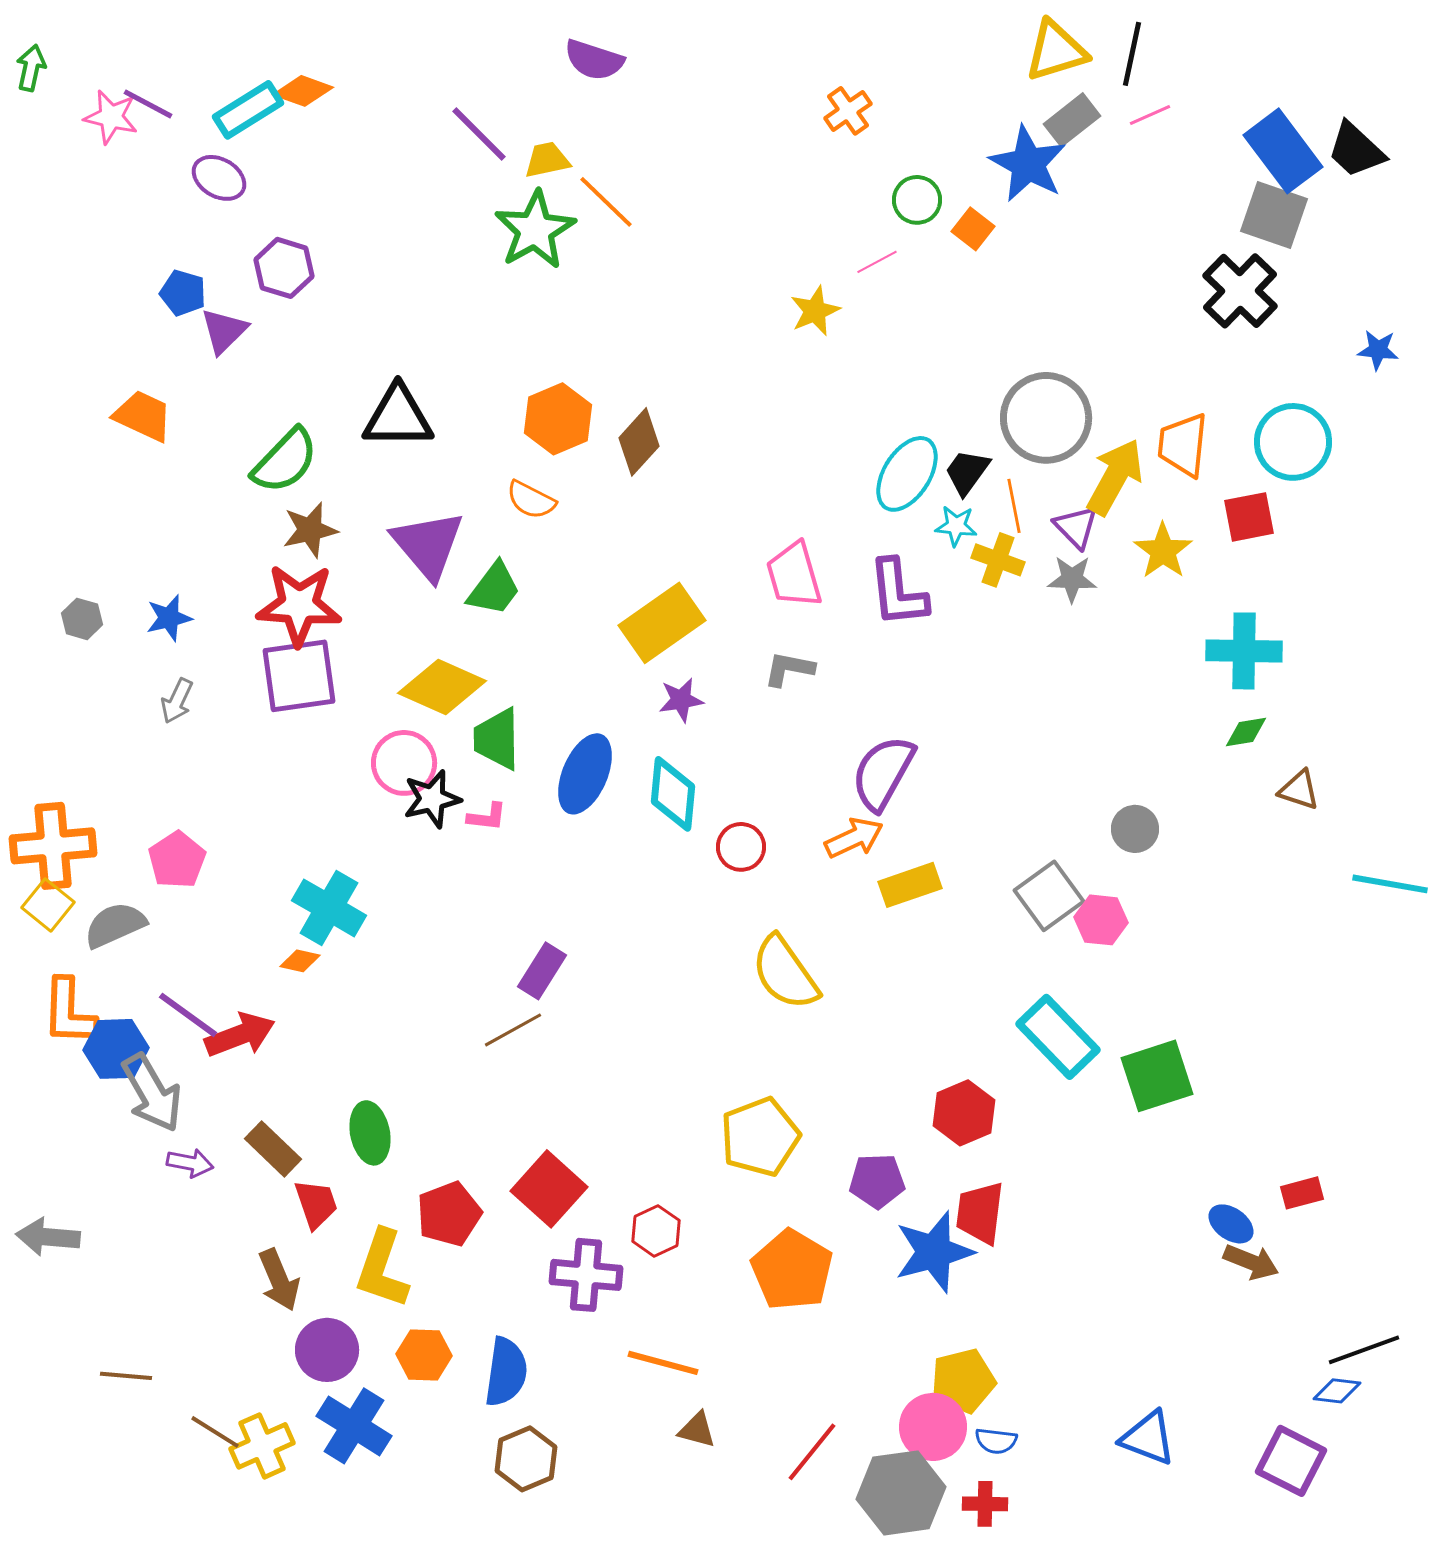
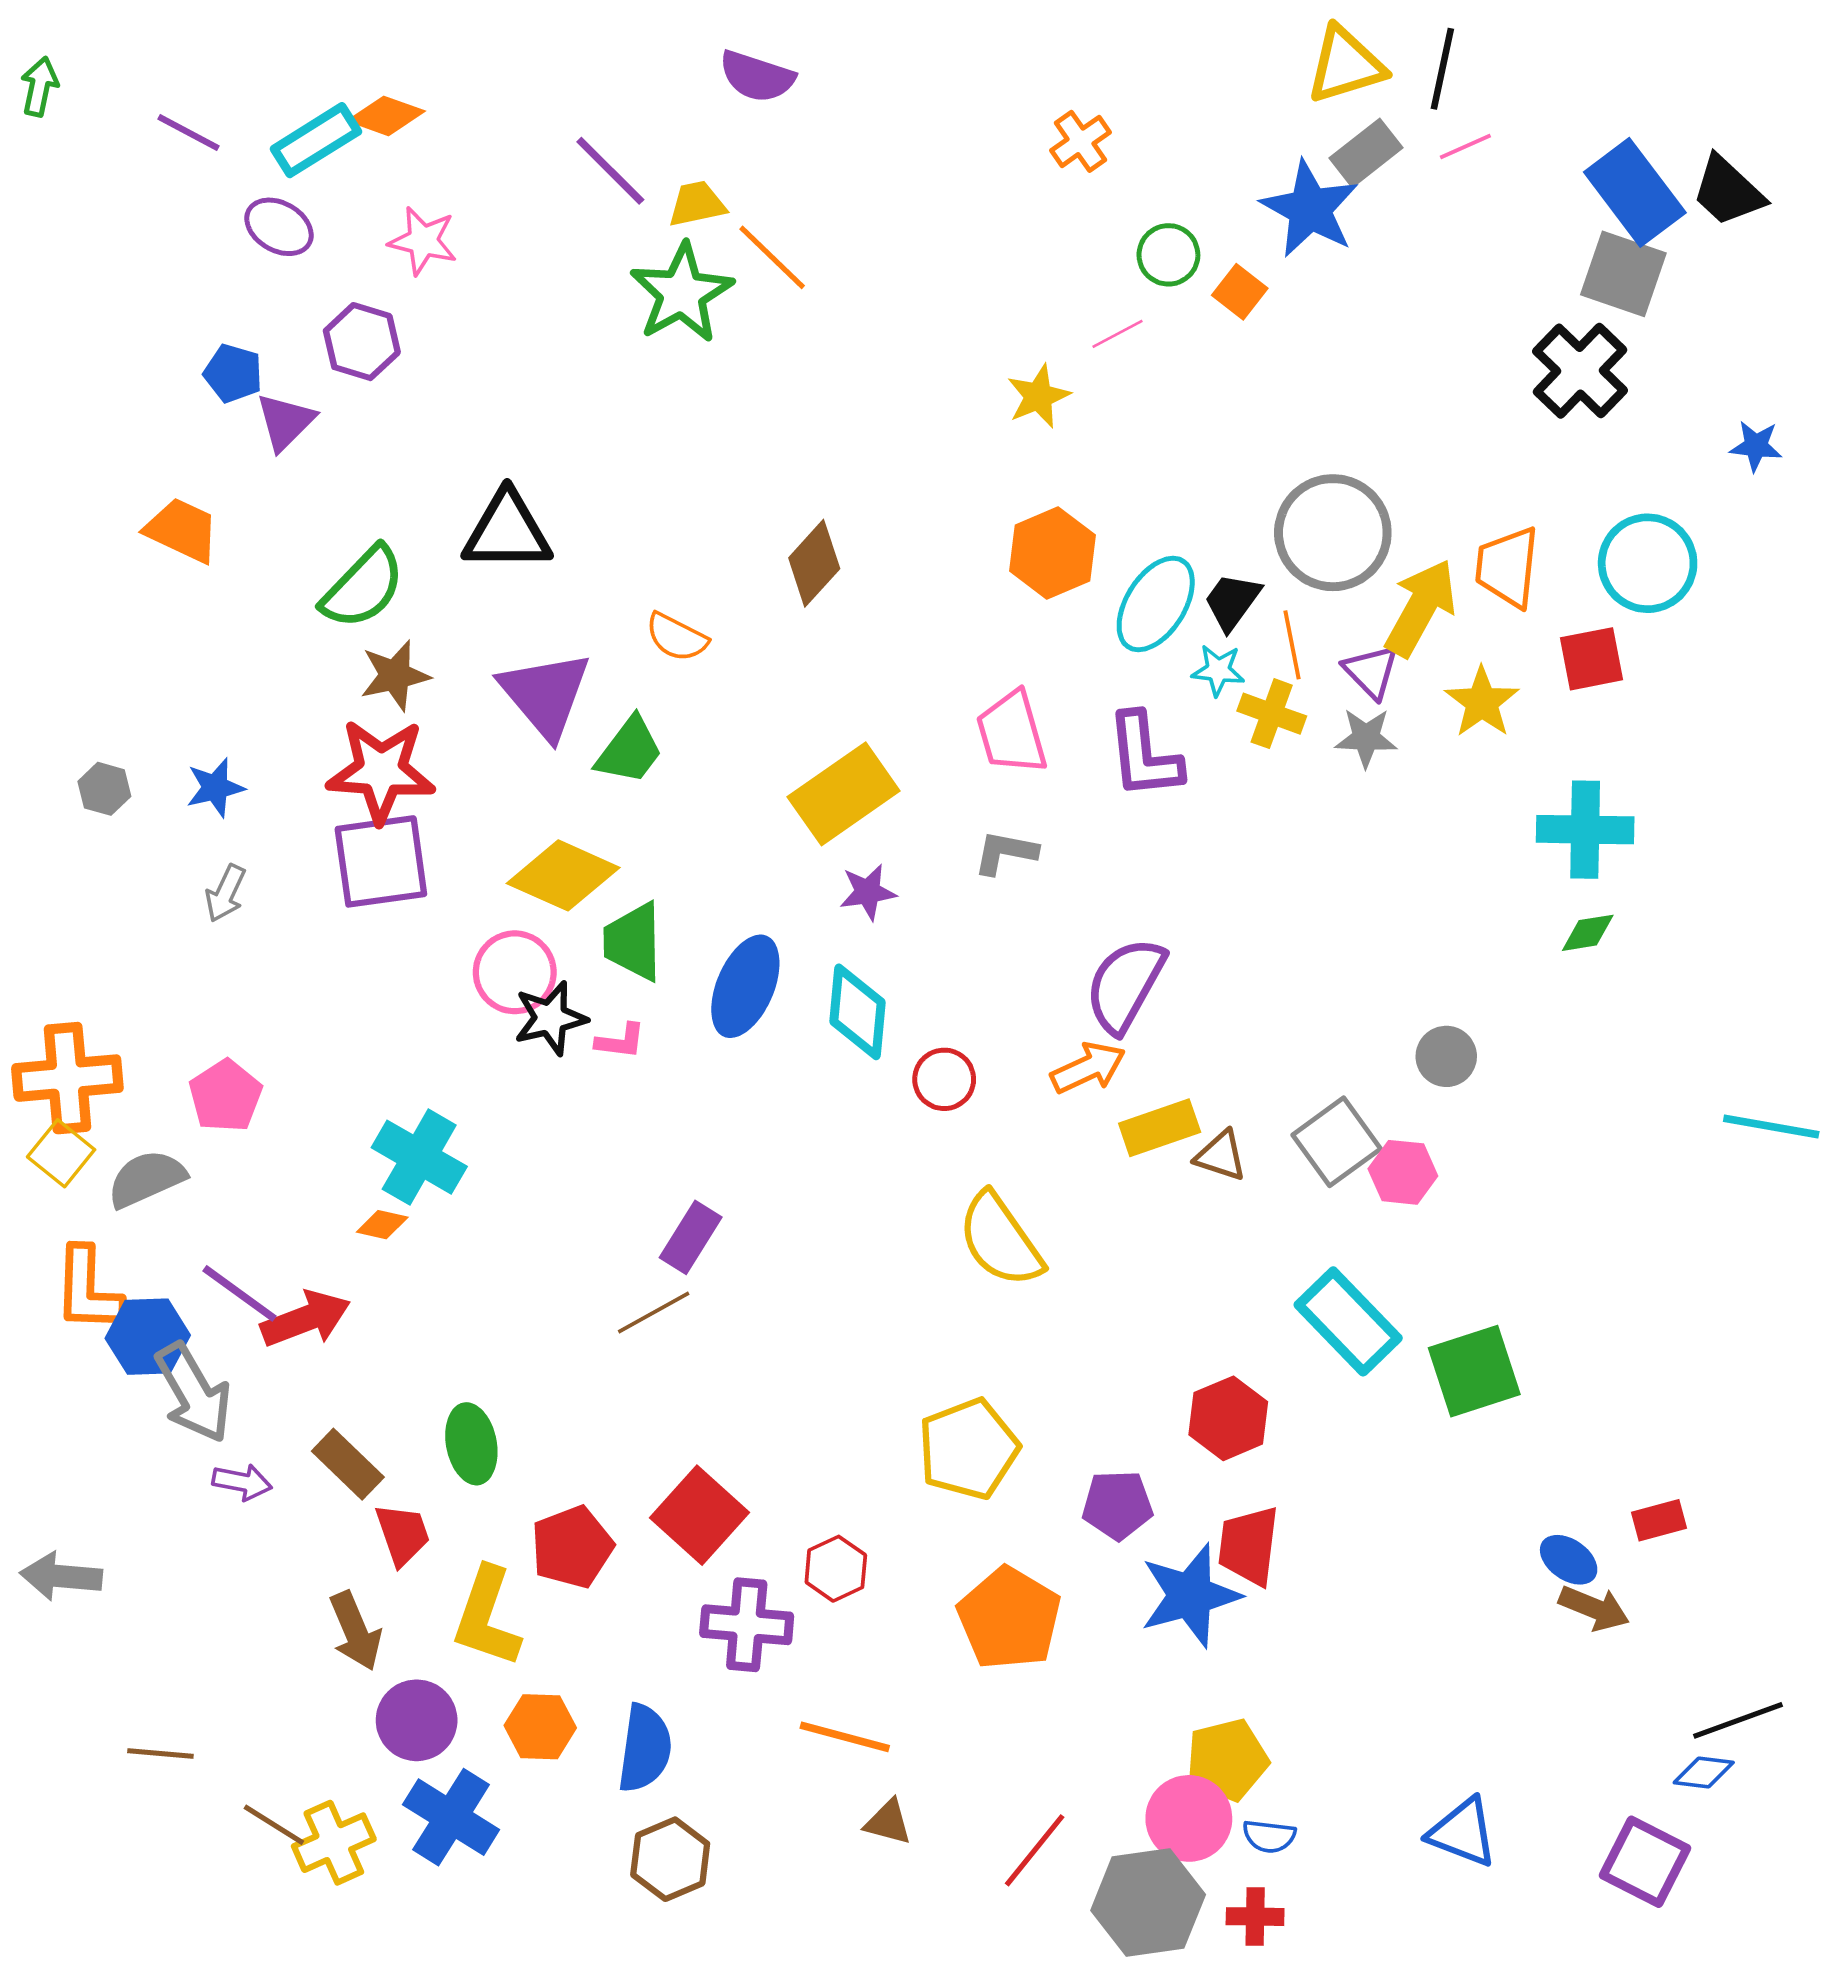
pink star: (111, 117) -> (423, 241), moved
orange hexagon: (558, 419) -> (1052, 553), moved
brown triangle: (1299, 790) -> (1221, 1156), moved

